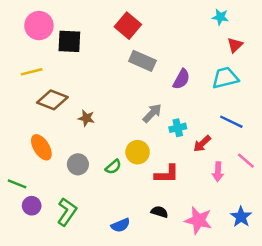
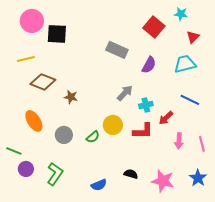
red square: (128, 26) -> (154, 27), moved
pink line: (246, 161) -> (202, 144), moved, turned 35
red L-shape: (167, 174) -> (143, 131), moved

